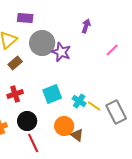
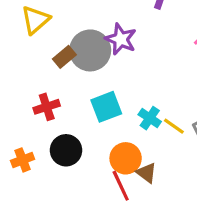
gray circle: (42, 43) -> (90, 50), moved
brown rectangle: (15, 63) -> (64, 57), moved
red line: (33, 143) -> (121, 186), moved

